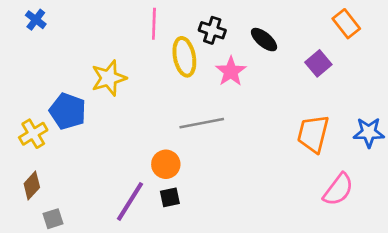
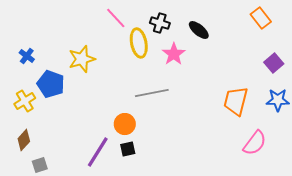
blue cross: (36, 20) -> (27, 56), moved
pink line: (154, 24) -> (116, 18), turned -45
purple square: (318, 63) -> (274, 63), moved

